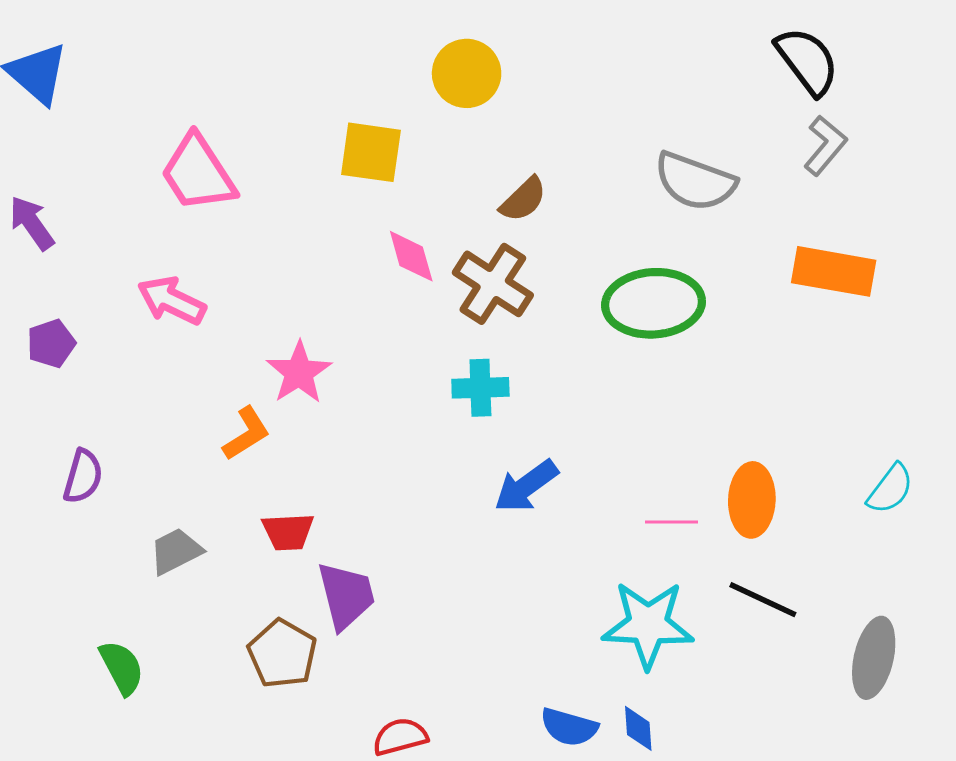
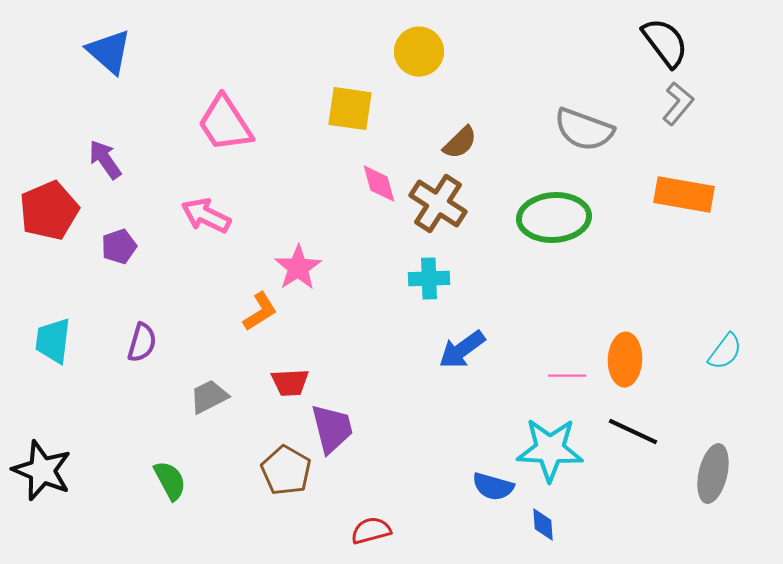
blue semicircle: (569, 727) -> (493, 487), moved

